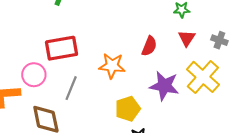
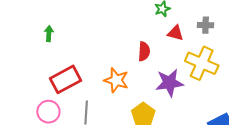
red triangle: (187, 38) -> (175, 33), turned -30
orange star: (112, 66) -> (116, 80), turned 30

